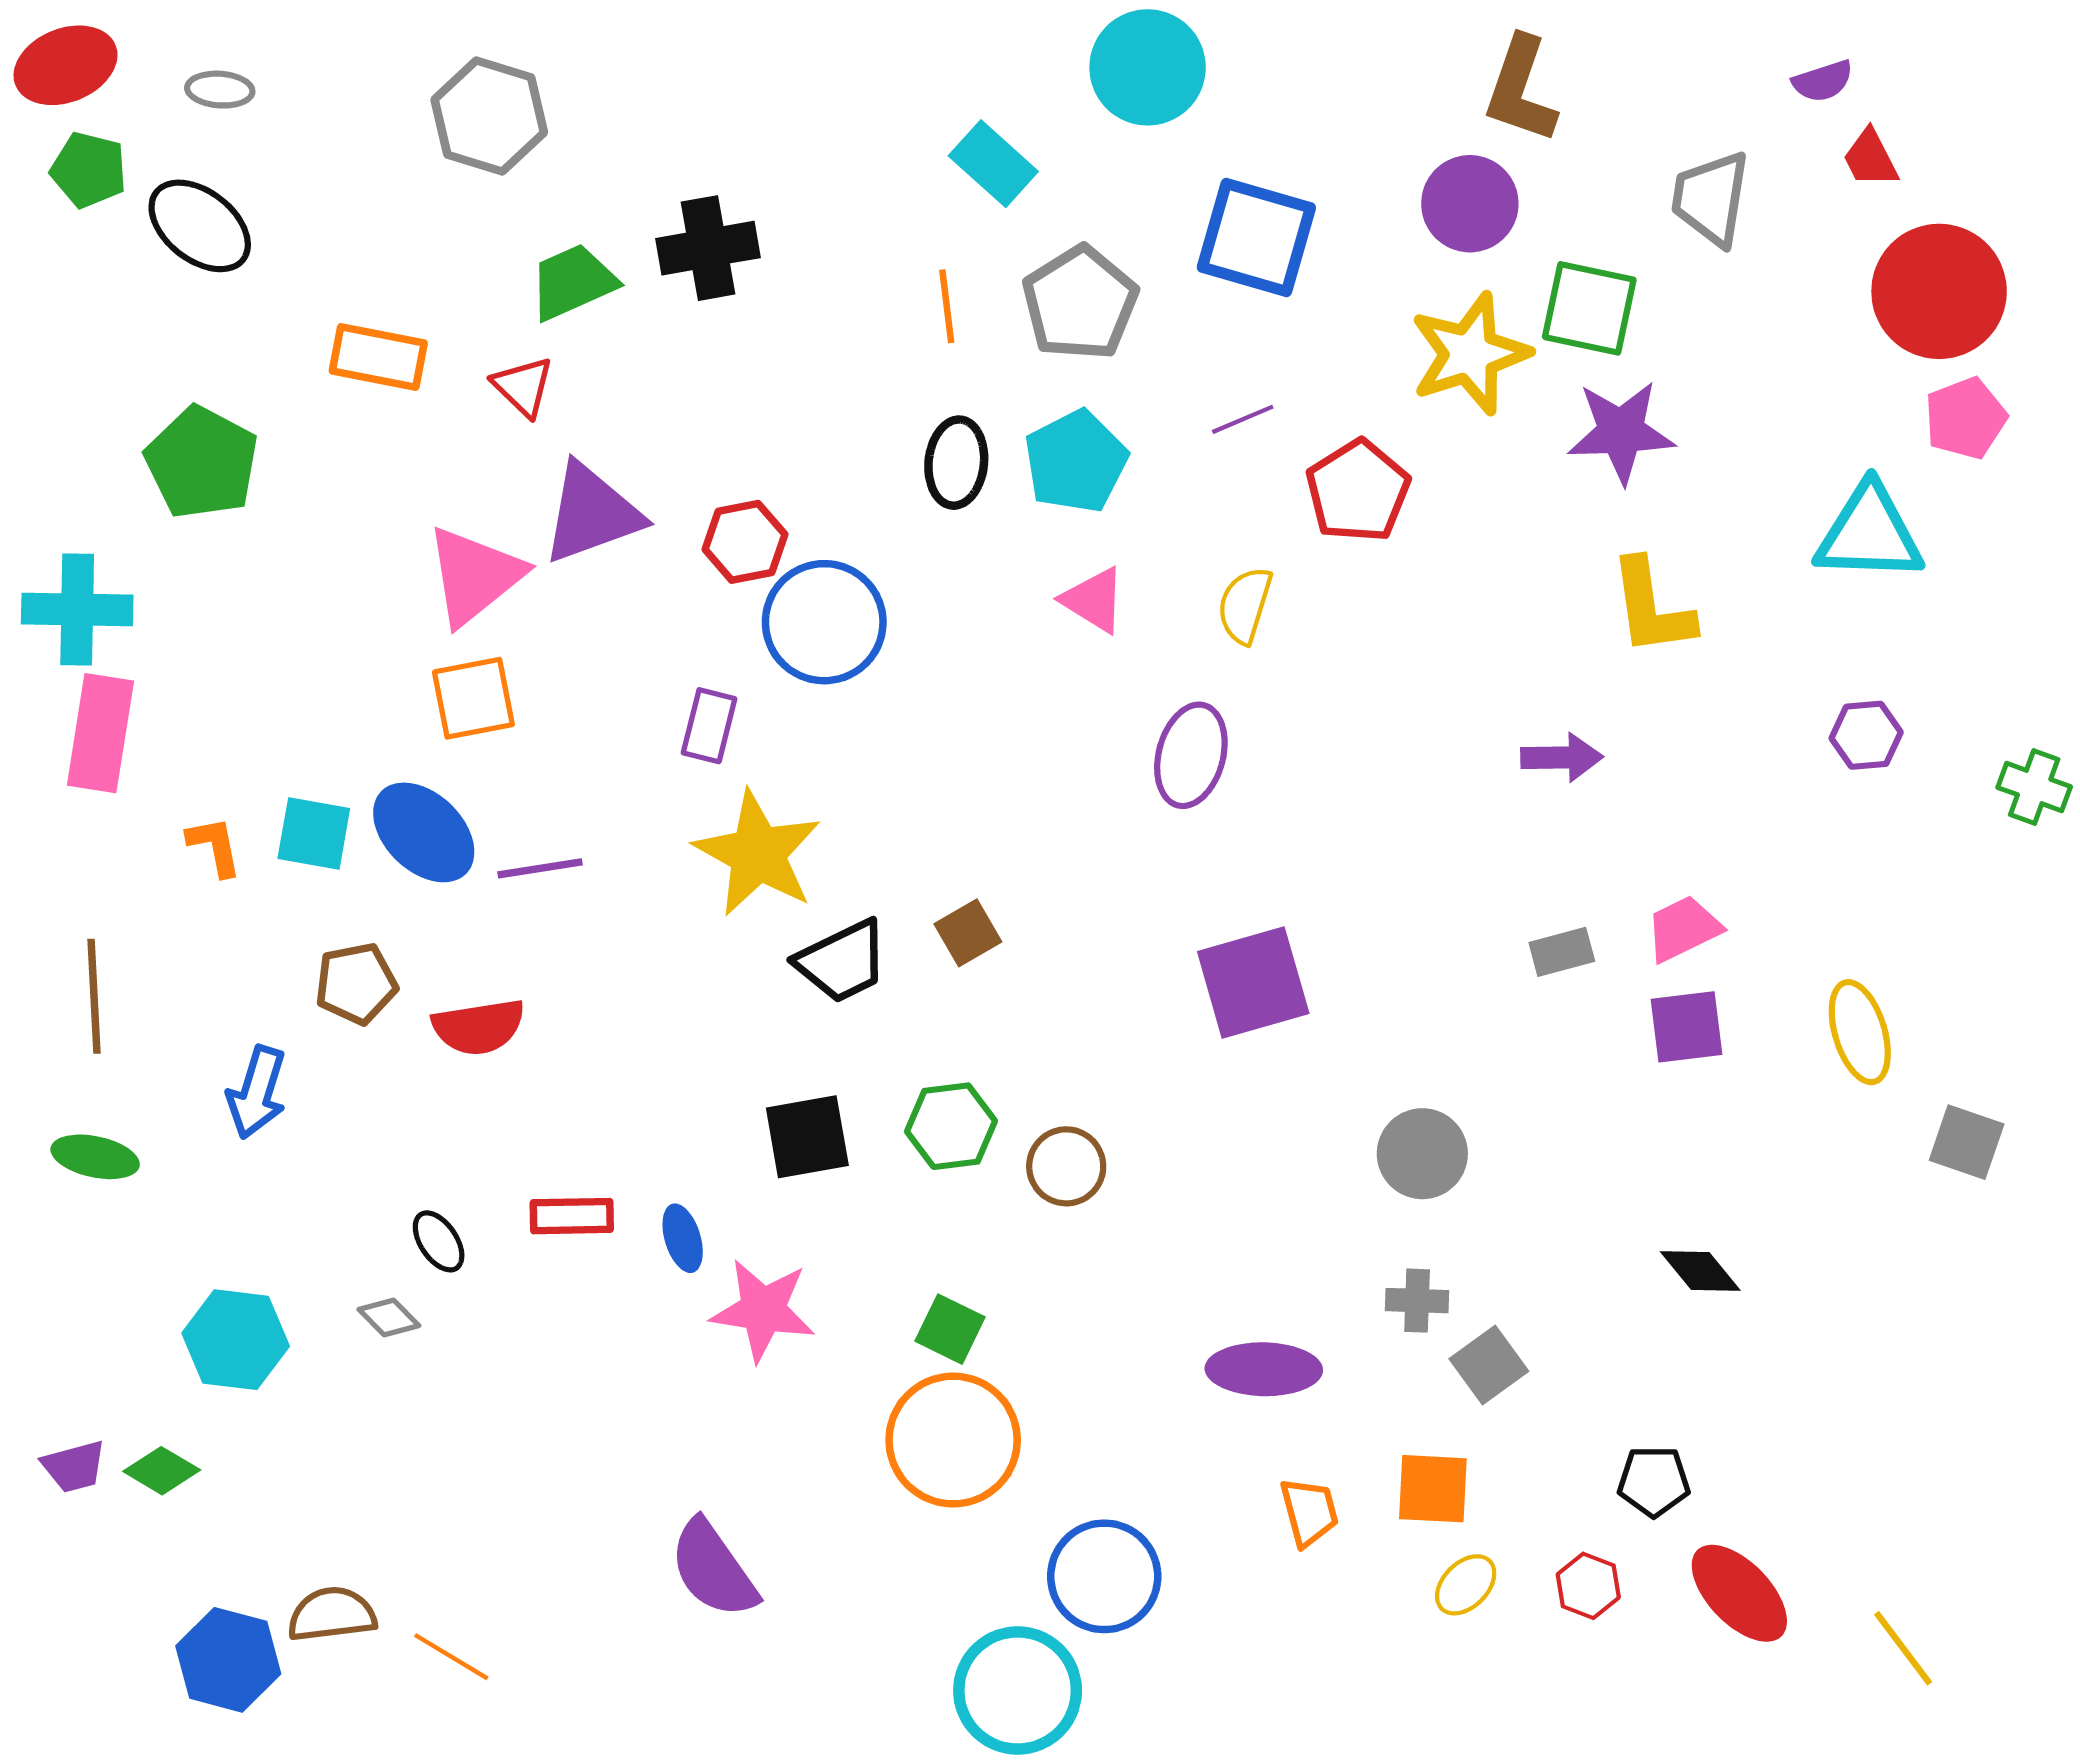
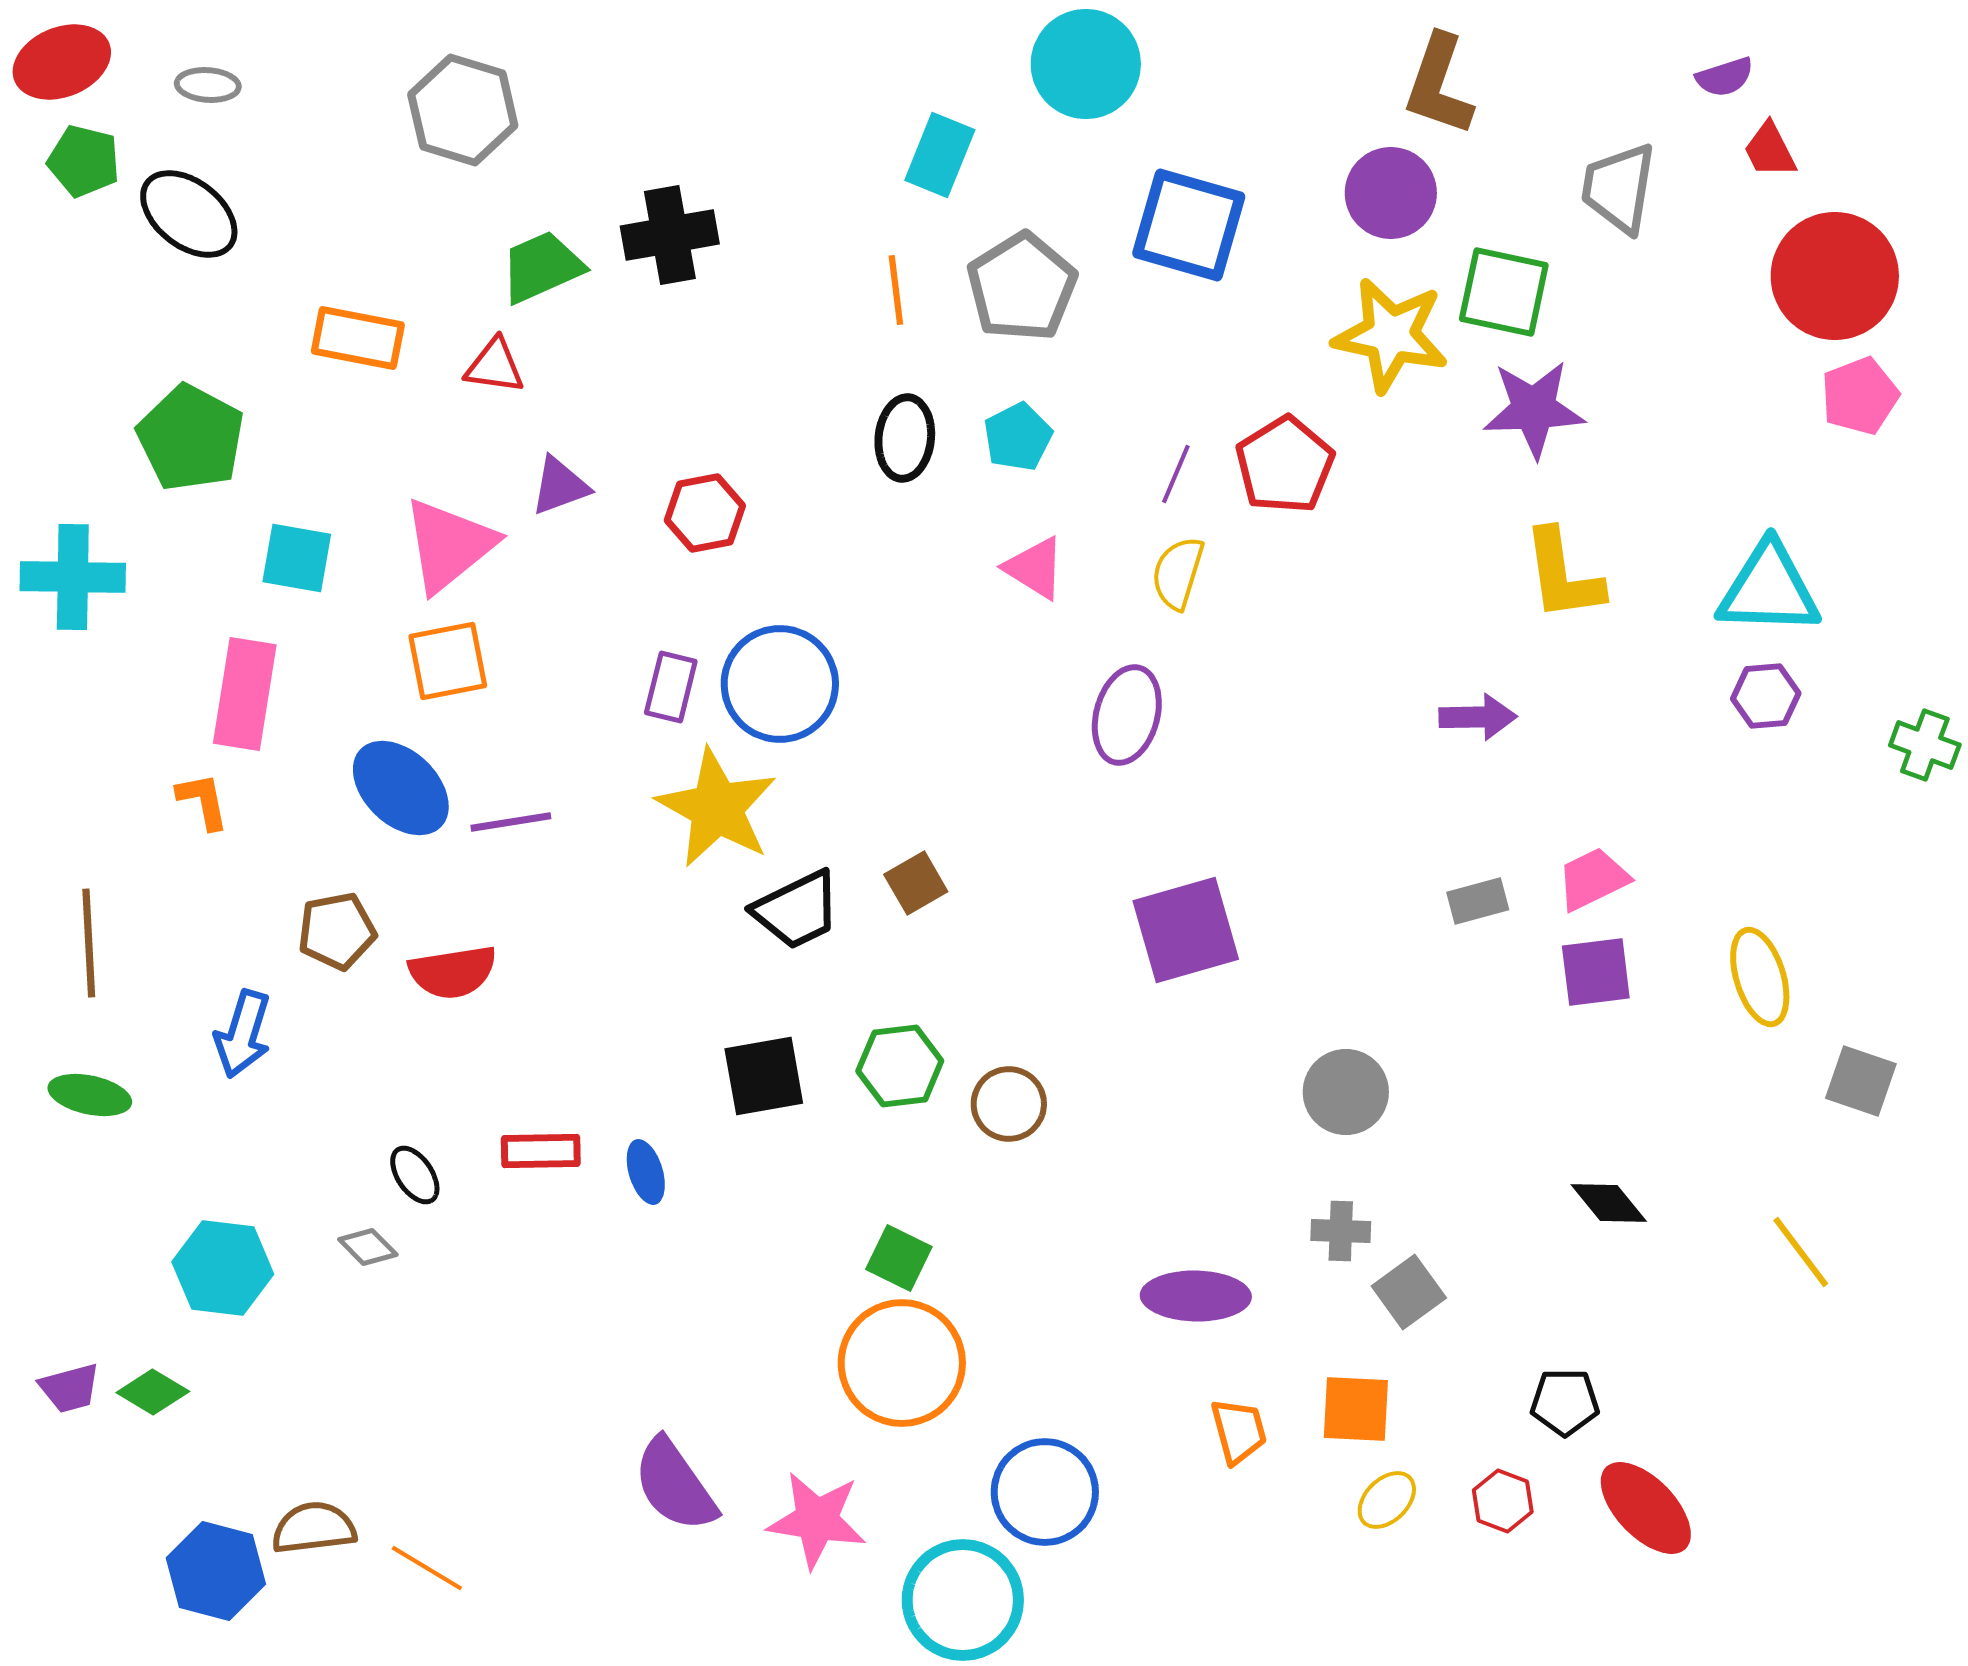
cyan rectangle: (993, 164) -> (940, 155), turned 70
yellow star: (1470, 354) -> (1391, 335), turned 30
red triangle: (523, 387) -> (495, 366), turned -36
purple line: (1243, 419) -> (1176, 474), moved, turned -44
cyan pentagon: (1076, 462) -> (1018, 437), size x0.7
purple triangle: (592, 513) -> (560, 486), size x0.6
cyan triangle: (1869, 533) -> (1769, 589), moved
blue circle: (824, 622) -> (780, 684), moved
pink rectangle: (100, 733) -> (245, 694), moved
cyan square: (314, 834) -> (297, 558), moved
pink star: (763, 1310) -> (817, 1520), moved
yellow line: (1903, 1648) -> (1801, 1252), moved

